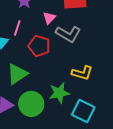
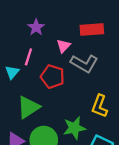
yellow L-shape: (82, 73) -> (100, 106), turned 95

